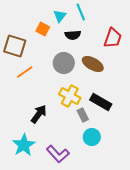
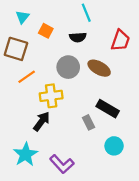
cyan triangle: (60, 16) -> (22, 17), moved
yellow cross: (70, 96) -> (51, 96), moved, turned -35
cyan circle: (92, 137) -> (114, 146), moved

